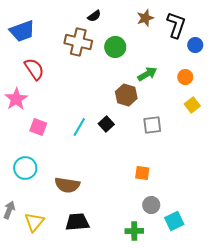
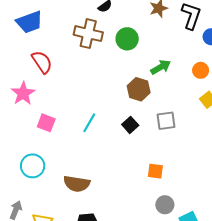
black square: (106, 124) -> (130, 125), moved

